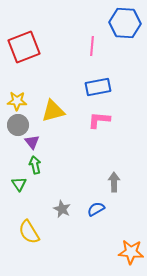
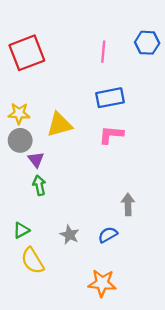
blue hexagon: (125, 23) -> (147, 43), moved, size x0.7
green triangle: (19, 184) -> (21, 230), moved, turned 35
orange star: (131, 252) -> (102, 283), moved

